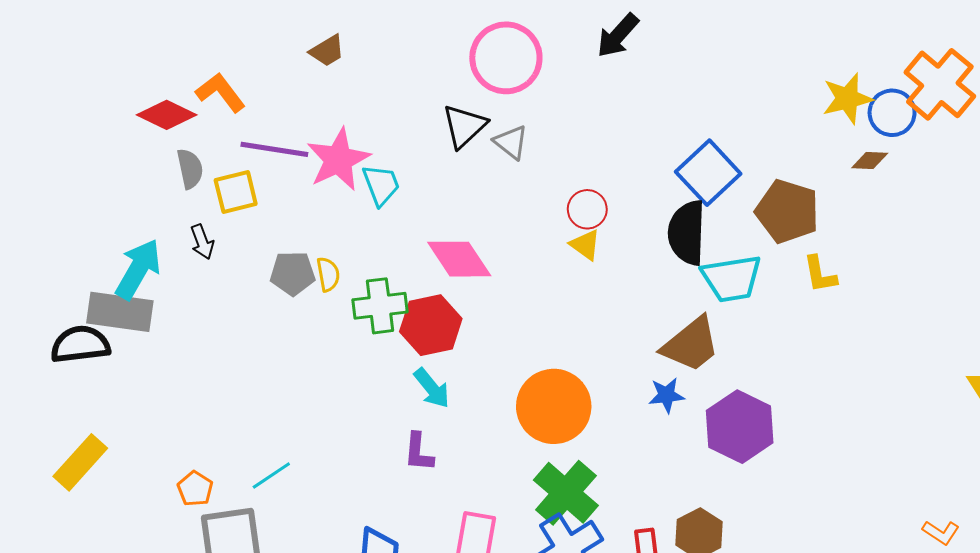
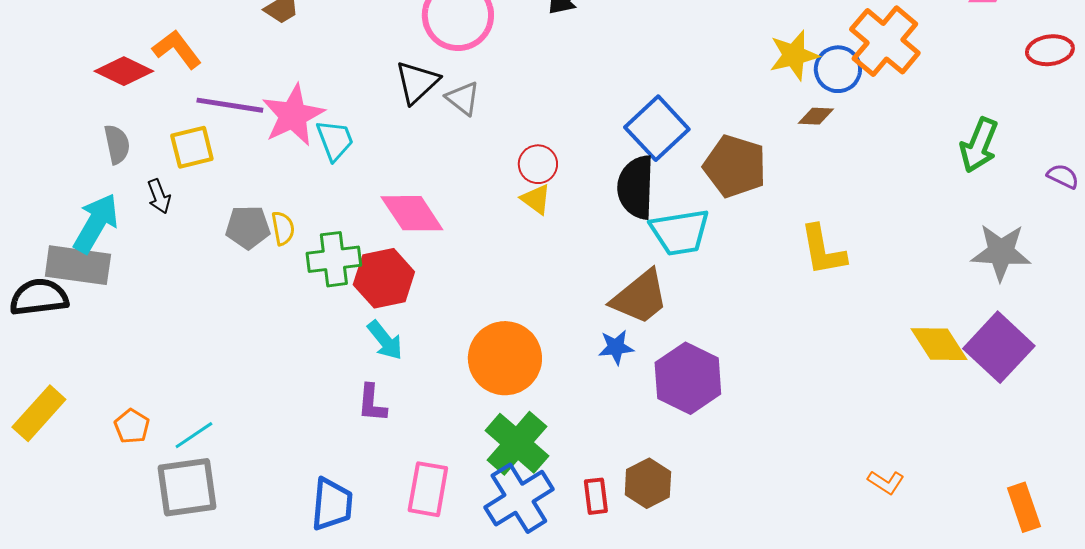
gray semicircle: (190, 169) -> (117, 144), moved
yellow L-shape: (820, 274) -> (823, 250), moved, size x1.4
cyan line: (271, 475) -> (194, 435), moved
orange pentagon: (195, 489) -> (132, 426), moved

